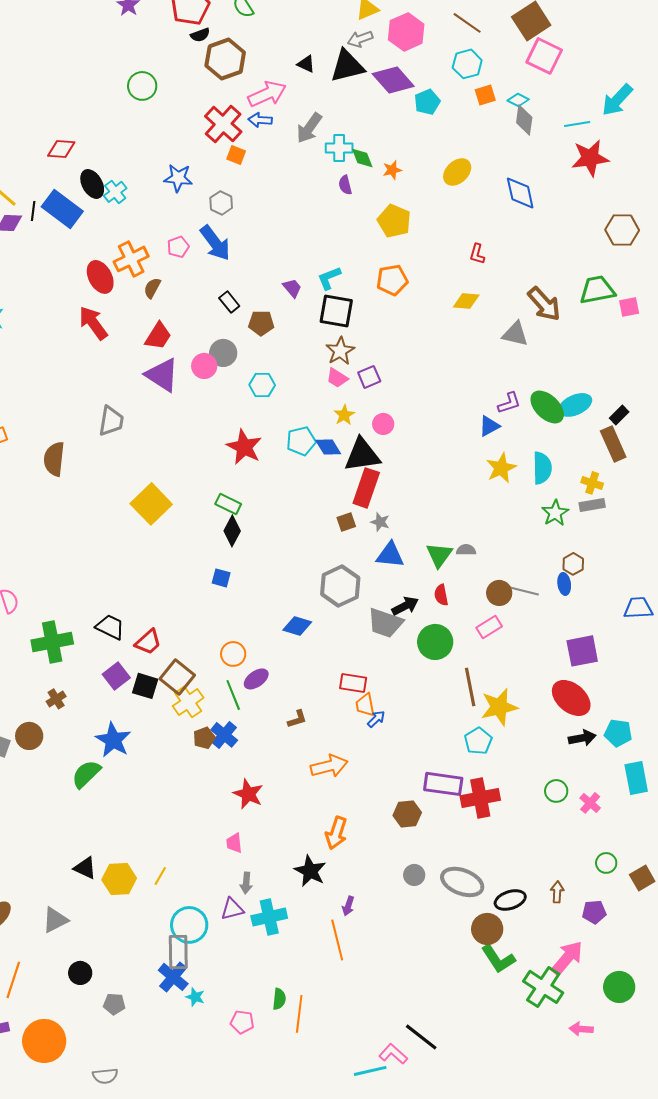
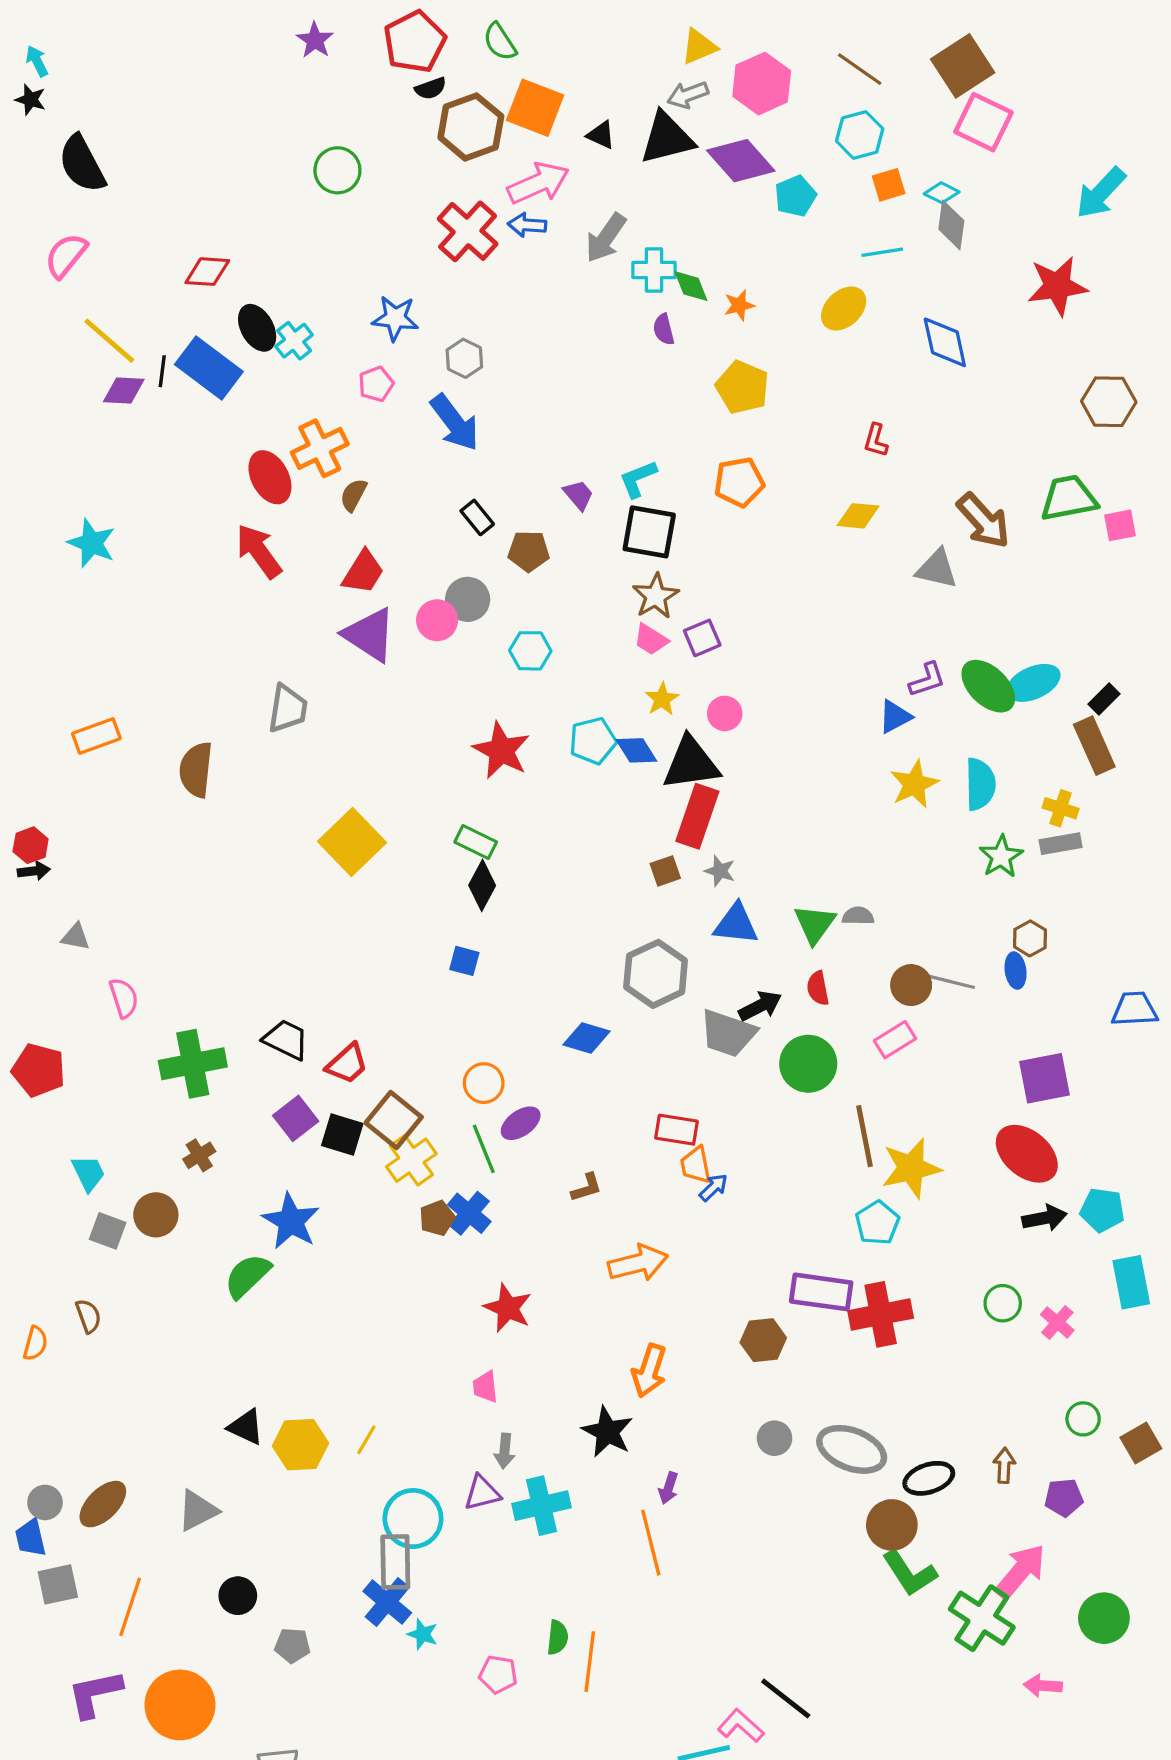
cyan line: (577, 124) -> (882, 252), moved
orange square: (236, 155) -> (535, 108), moved, size x1.8
pink pentagon: (178, 247) -> (376, 384), moved

